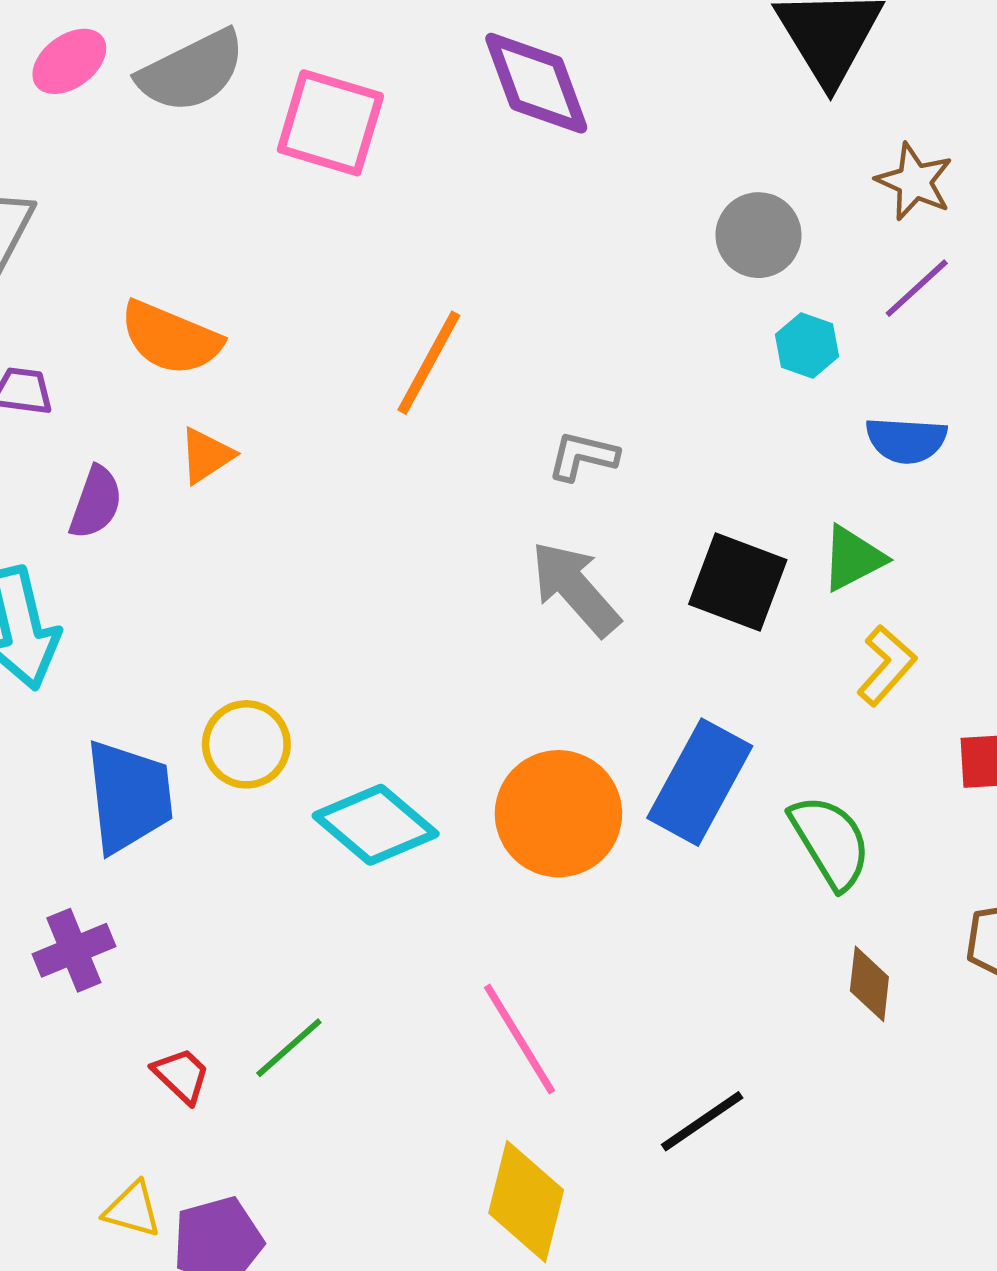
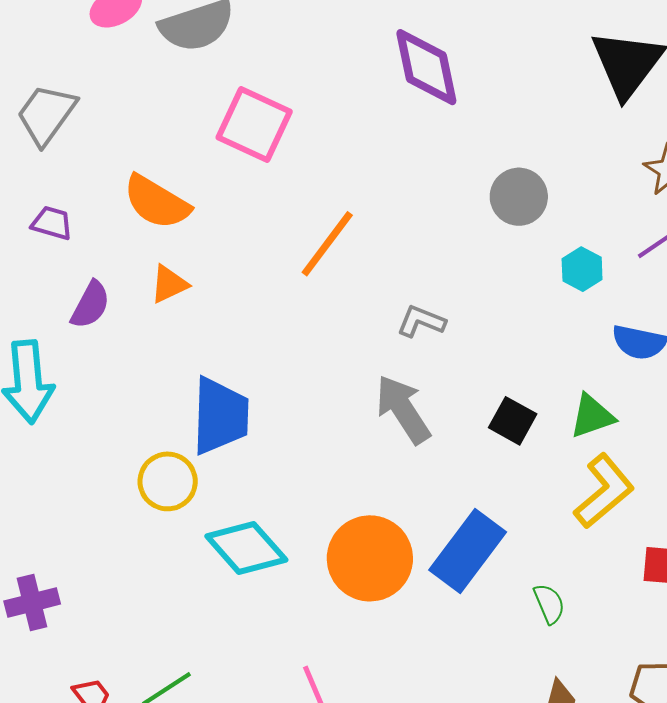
pink square: (330, 123) -> (254, 125), moved
gray circle: (759, 235) -> (519, 197), moved
black square: (738, 582) -> (513, 421), size x0.7
yellow L-shape: (886, 665) -> (604, 491), size x1.4
blue trapezoid: (129, 796) -> (220, 416), moved
green semicircle: (830, 842) -> (549, 604), size x0.6

